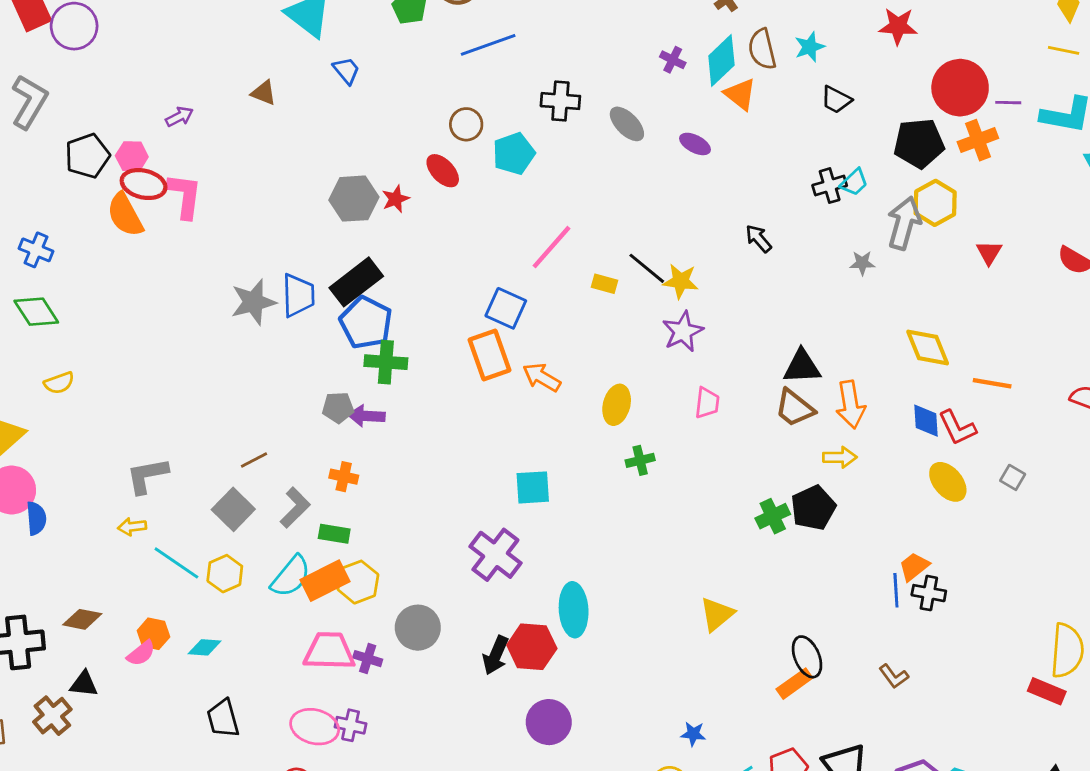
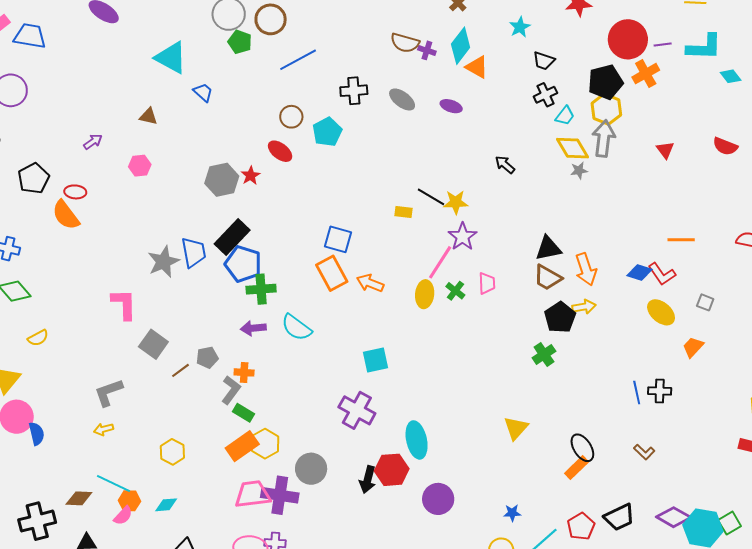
brown semicircle: (762, 49) -> (405, 43), moved, turned -52
pink hexagon: (132, 156) -> (140, 166), moved
red ellipse: (144, 184) -> (75, 192), size x0.7
black cross: (830, 186) -> (545, 95), moved
pink L-shape: (185, 196) -> (124, 304), moved
yellow hexagon: (935, 203) -> (606, 109), moved
pink line: (551, 247) -> (440, 262), moved
yellow diamond: (928, 348) -> (572, 148), moved
gray pentagon: (338, 408) -> (207, 357), moved
blue diamond: (926, 421) -> (640, 272), turned -60
green cross: (640, 460) -> (455, 291), moved, turned -30
gray L-shape: (295, 508) -> (231, 390), moved
black pentagon: (813, 508) -> (560, 317), moved
gray square: (233, 509) -> (153, 344), moved
green rectangle: (334, 534) -> (244, 413), turned 30
cyan line: (176, 563) -> (113, 483), moved
orange trapezoid: (914, 567) -> (693, 347), moved
cyan semicircle: (291, 576) -> (296, 327), moved, turned 96
purple cross: (368, 659) -> (280, 495), size x1.8
purple circle: (549, 722) -> (438, 499), moved

